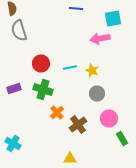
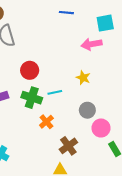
cyan line: (70, 68) -> (55, 92), moved
gray circle: (97, 94) -> (87, 110), moved
brown cross: (78, 124) -> (68, 146), moved

